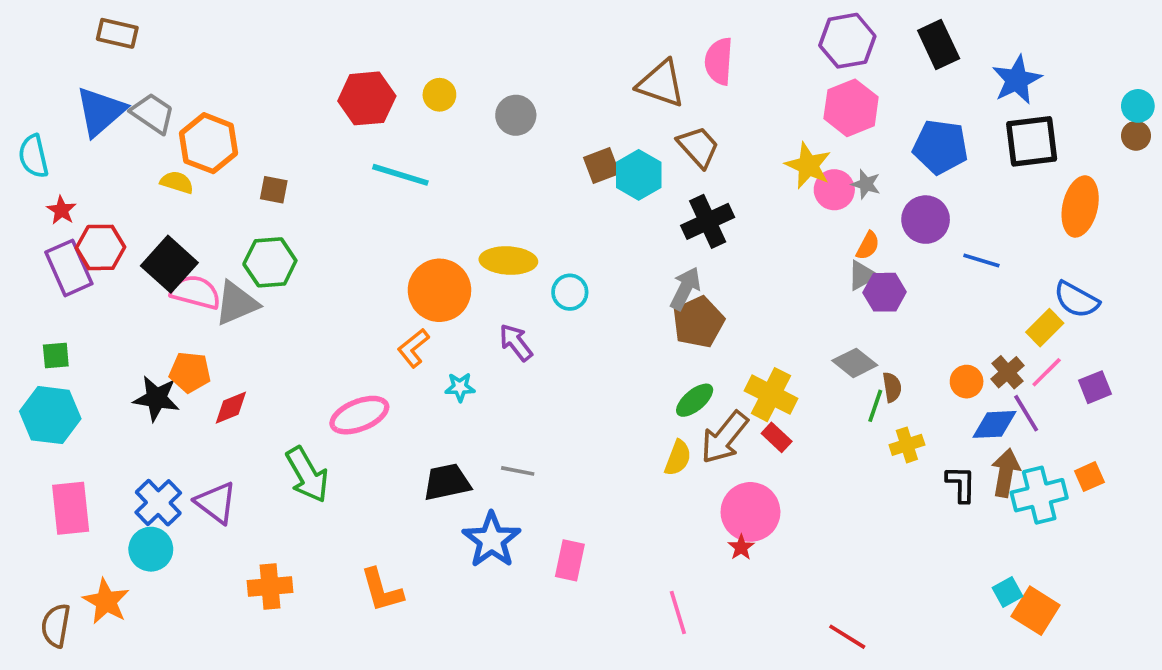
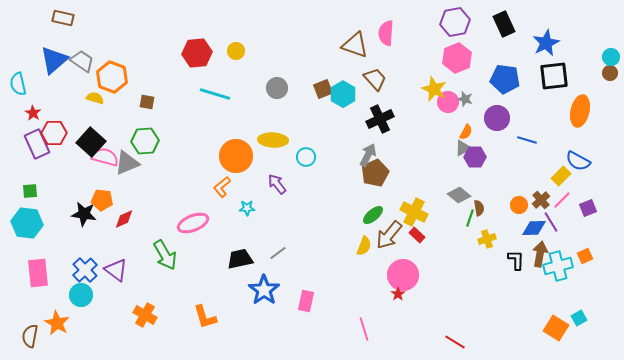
gray circle: (516, 115) -> (277, 88), moved
gray line: (518, 471) -> (278, 253), turned -48
orange cross: (270, 586) -> (145, 315), turned 35
cyan square: (1007, 592) -> (579, 318), moved

